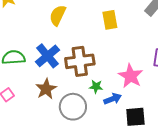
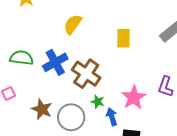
brown cross: (80, 61) -> (86, 74), turned 32
brown star: (46, 89) -> (42, 109), moved, turned -30
blue arrow: (113, 99) -> (112, 117), turned -96

